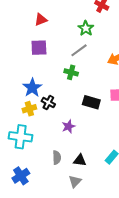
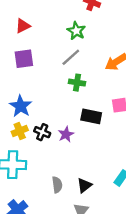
green cross: (71, 72) -> (77, 83), moved
black cross: (48, 103) -> (42, 132), moved
purple star: (69, 126) -> (66, 134), moved
black triangle: (80, 160) -> (84, 185), turned -40

